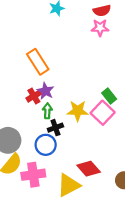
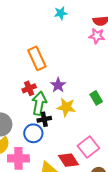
purple star: (45, 91) -> (58, 85), moved
green arrow: (47, 111) -> (39, 103), size x1.6
pink square: (103, 113) -> (88, 147), moved

